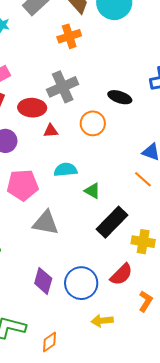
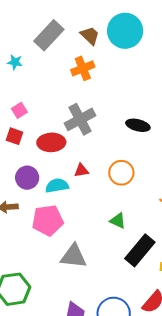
orange circle: (93, 123) -> (121, 173), moved
red triangle: (51, 131) -> (81, 170), moved
cyan semicircle: (66, 170) -> (57, 186), moved

